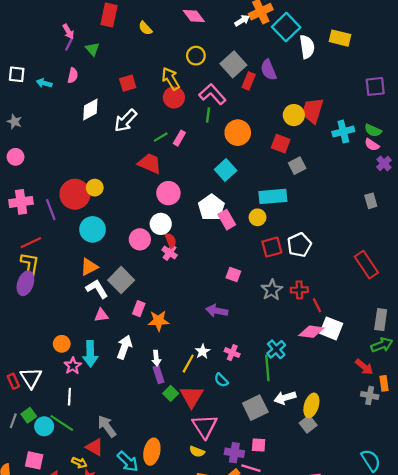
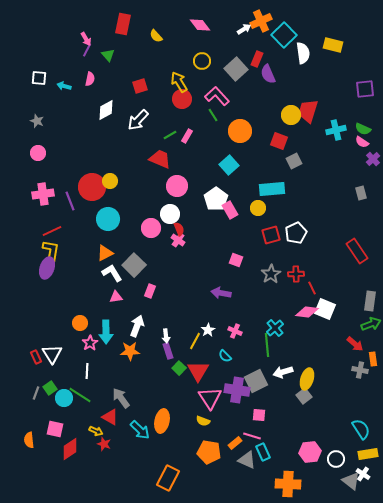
red rectangle: (249, 81) -> (257, 59), moved
green line: (208, 115) -> (213, 115), turned -40
orange star: (159, 321) -> (130, 351), moved
purple cross: (234, 453) -> (237, 390), moved, size x1.4

